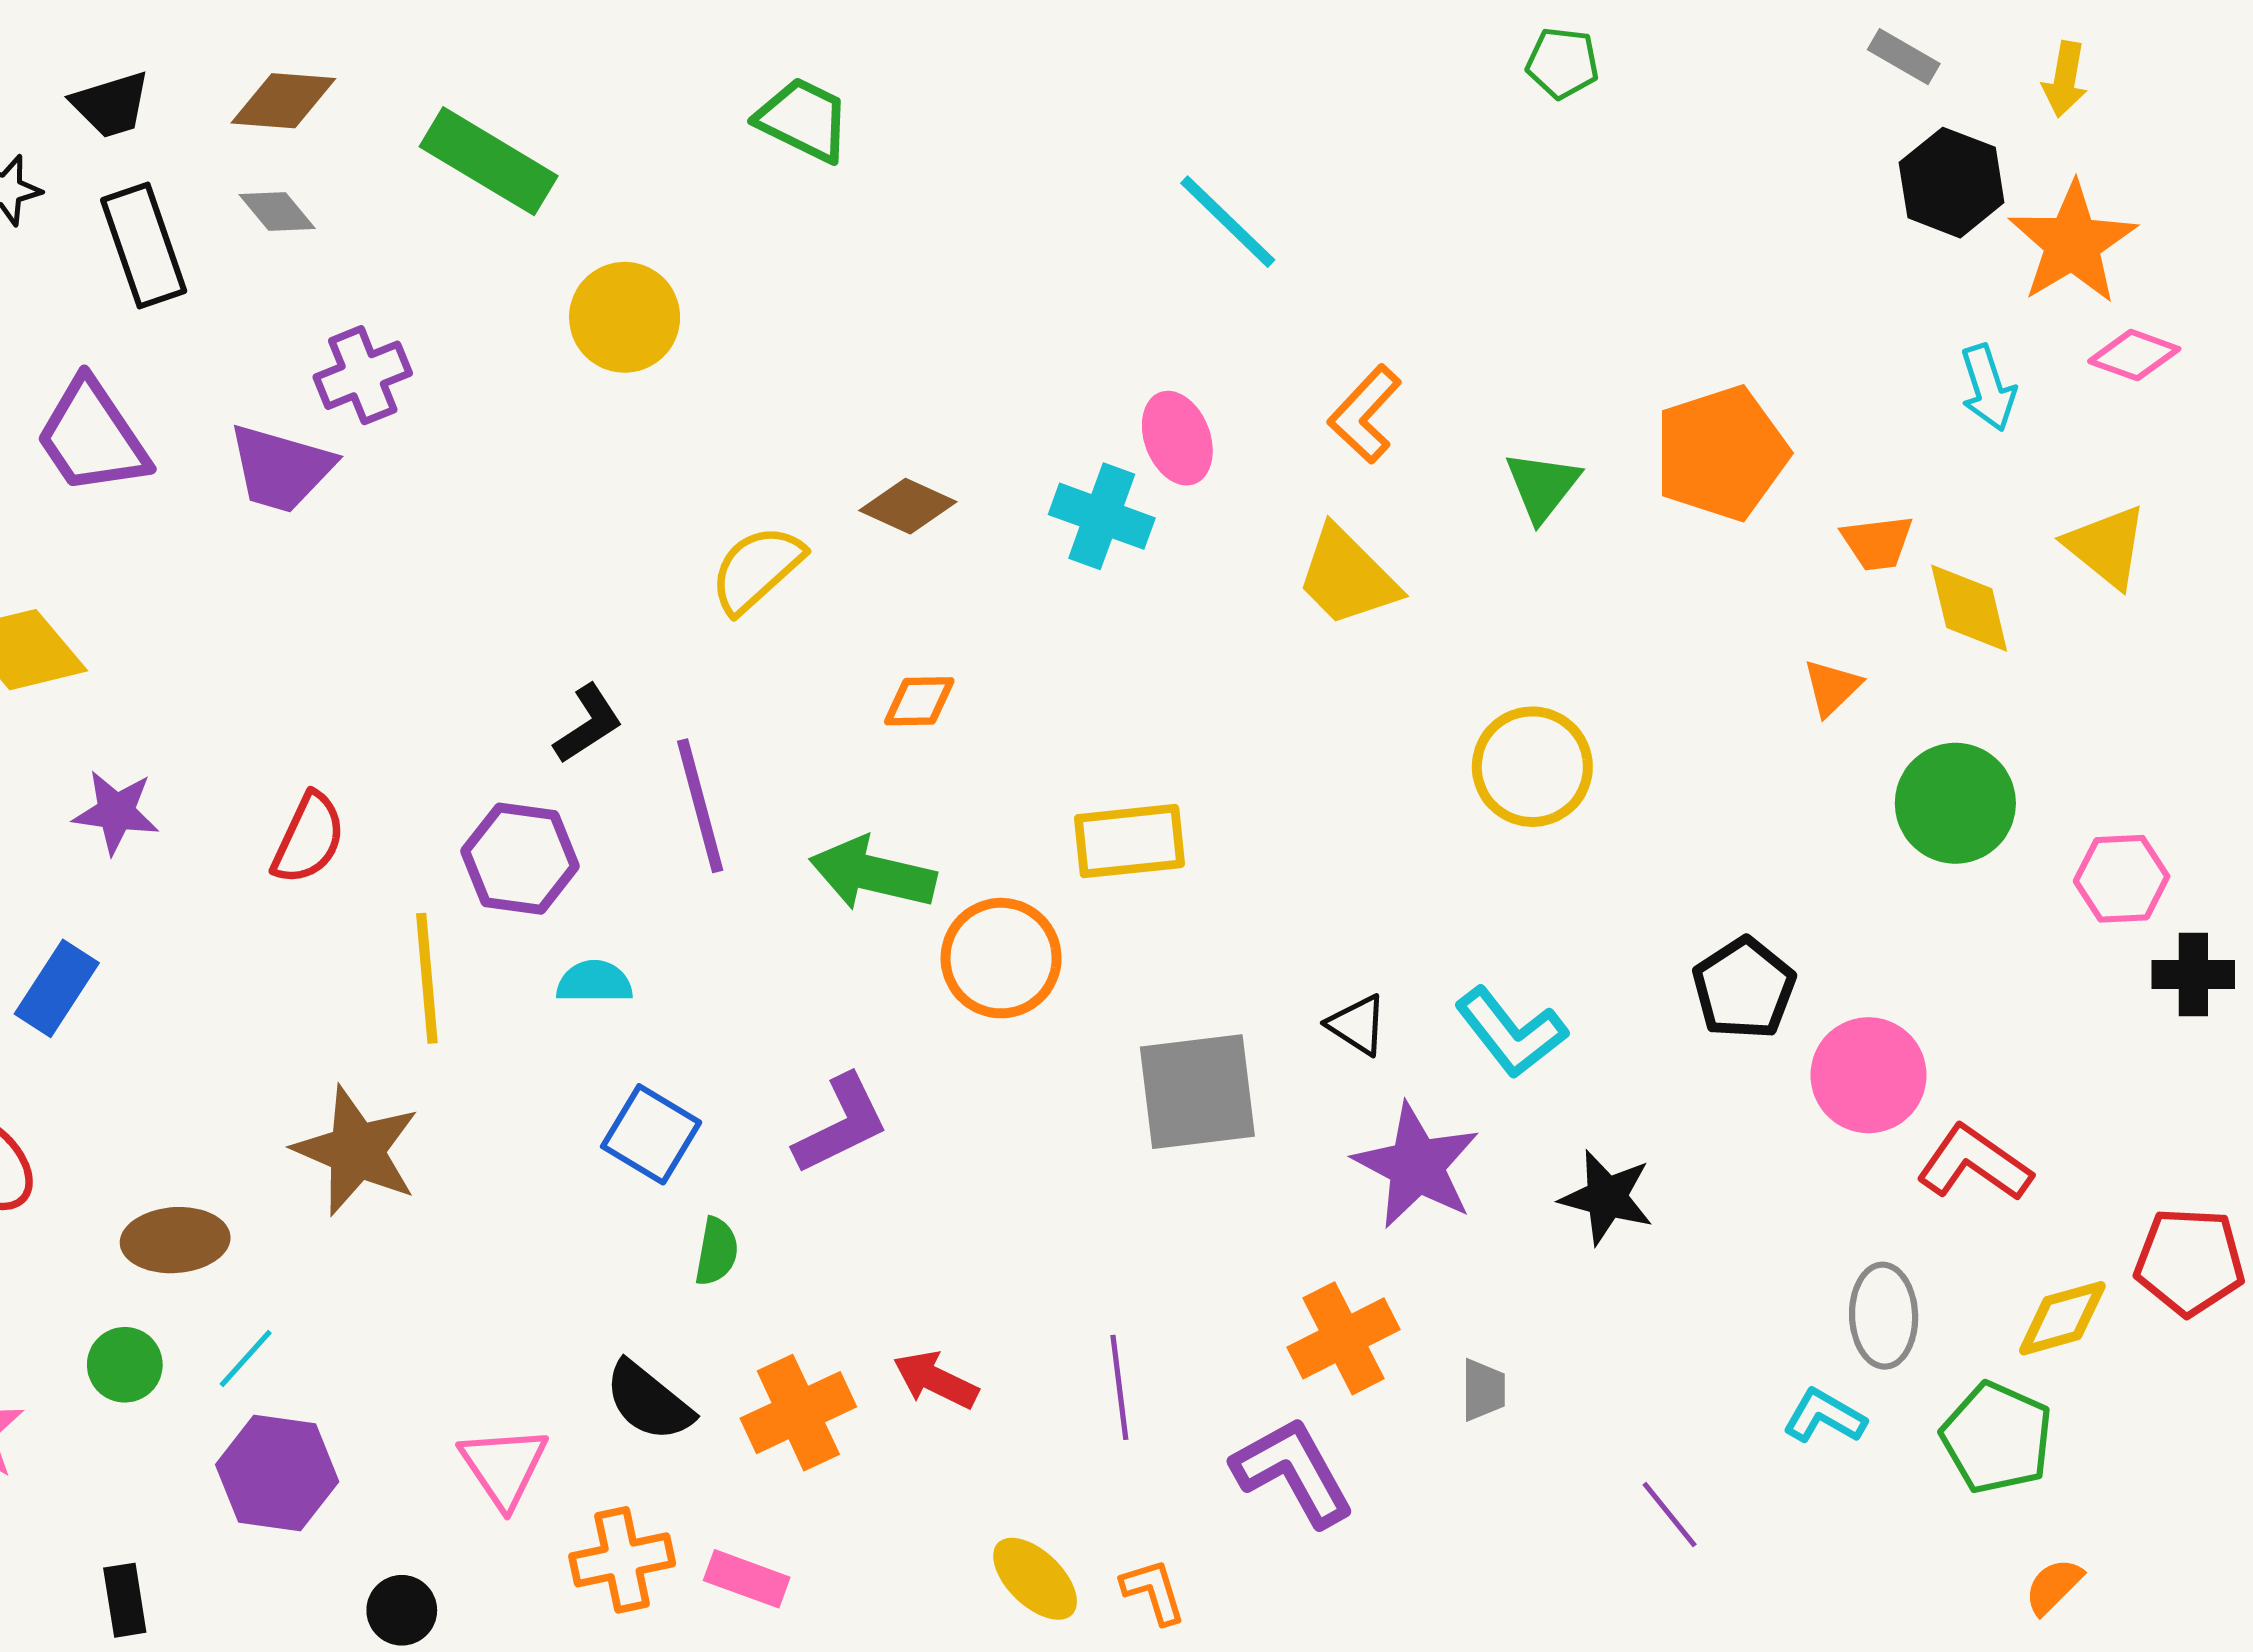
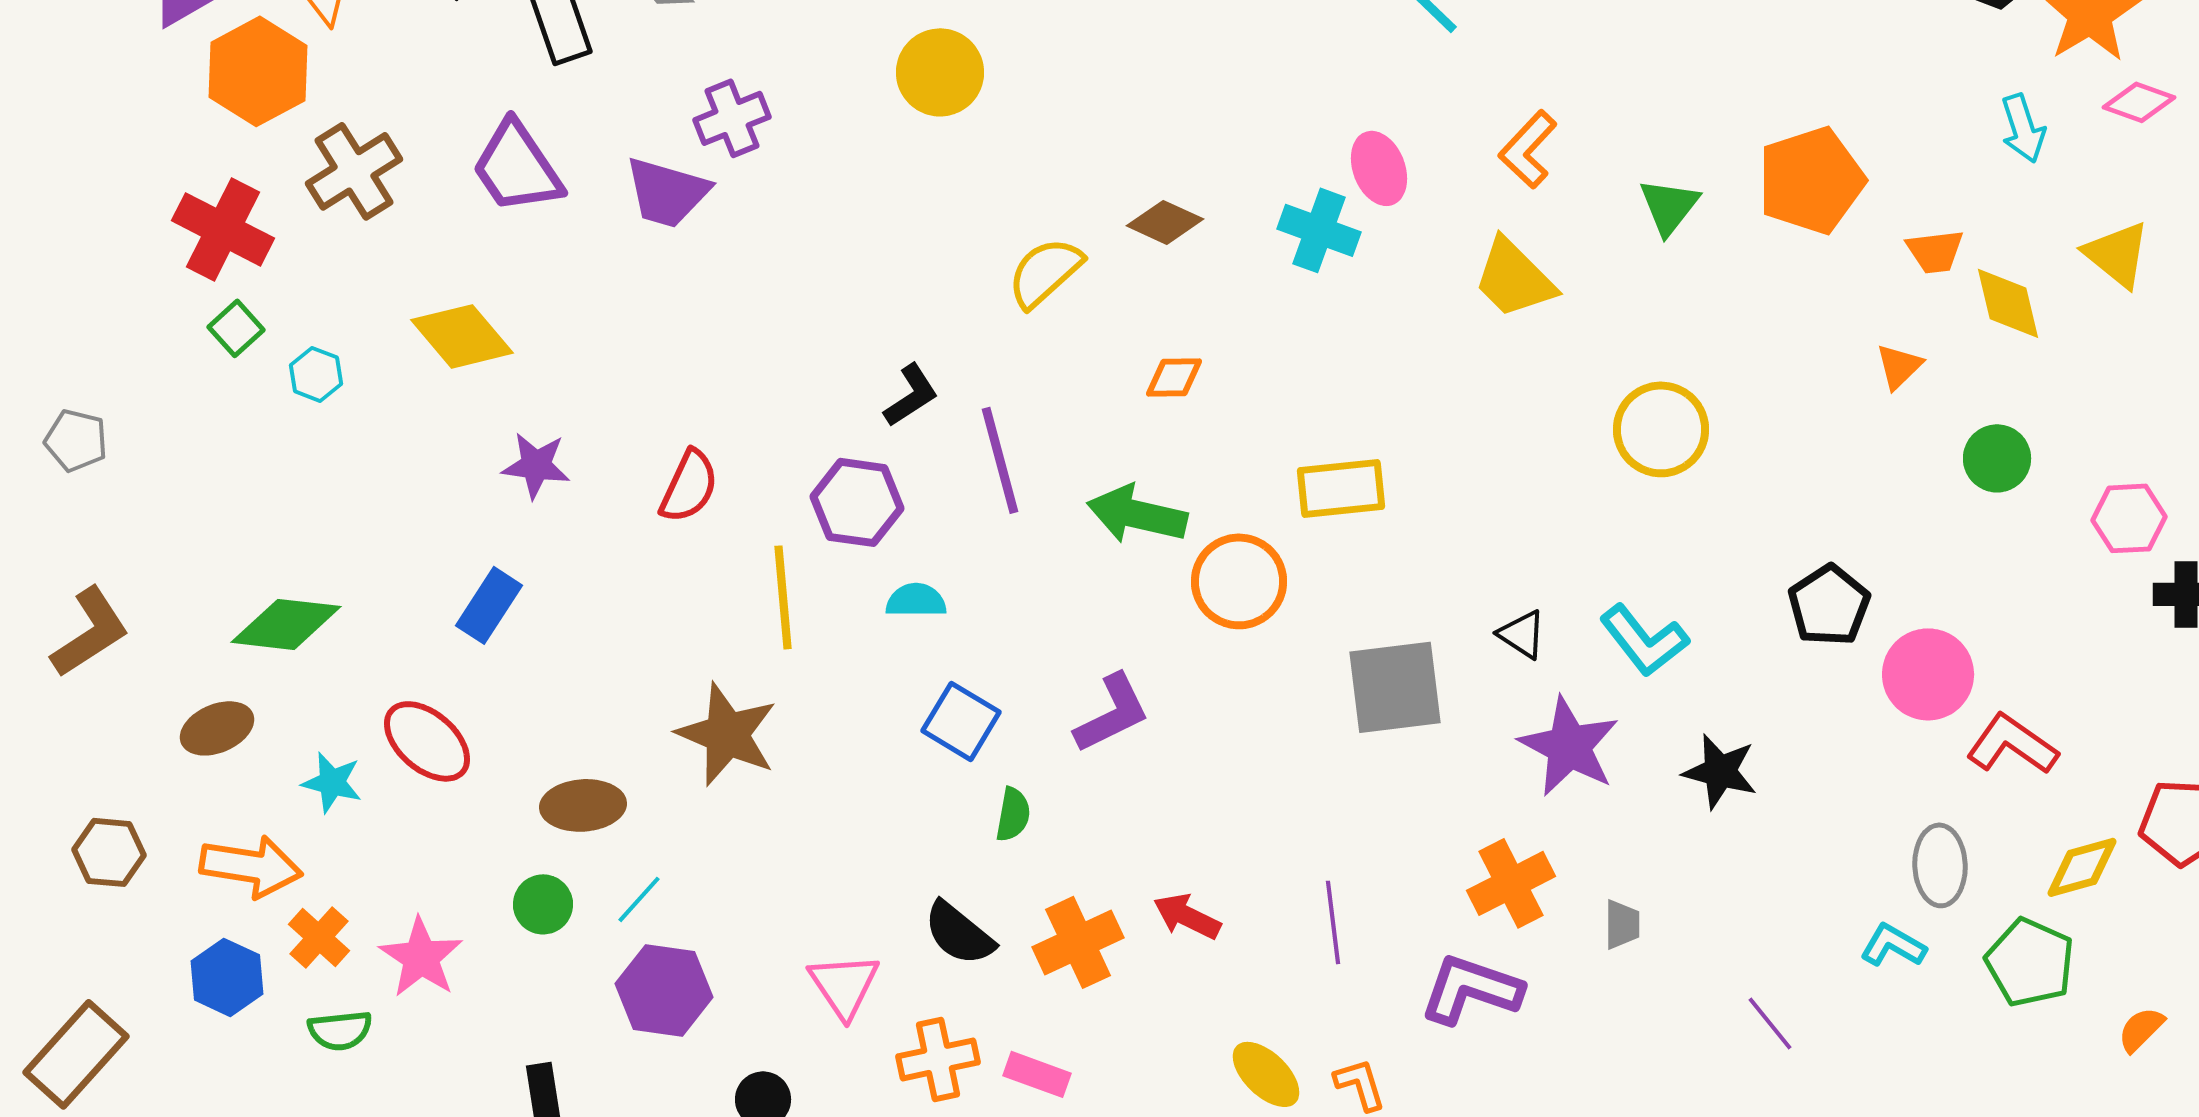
green circle: (1955, 803) -> (1997, 458), size x0.7
purple L-shape: (1293, 1472) -> (1471, 989), turned -42
orange semicircle: (2054, 1586) -> (2141, 1029), moved

